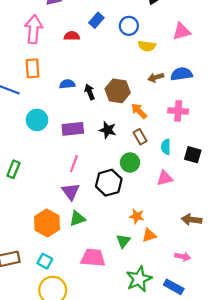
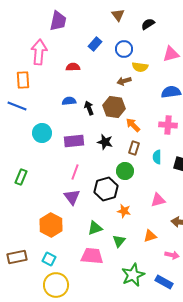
red semicircle: (72, 36) -> (73, 67), moved
orange rectangle: (33, 68) -> (23, 80), moved
brown arrow: (156, 77) -> (124, 81), moved
brown rectangle: (140, 137) -> (134, 148), turned 48
pink triangle: (165, 178) -> (158, 200), moved
orange star: (137, 216) -> (124, 211), moved
green triangle: (77, 219) -> (95, 228), moved
orange triangle: (149, 235) -> (150, 236), moved

